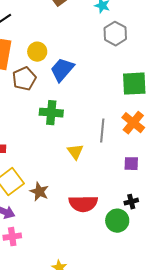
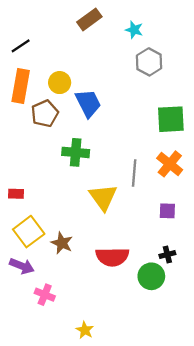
blue trapezoid: (62, 70) -> (88, 103), turned 112
yellow triangle: (75, 152) -> (103, 197), size x1.5
pink cross: (12, 237) -> (45, 295), moved, turned 30

